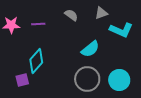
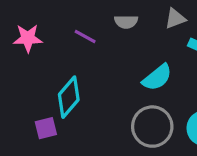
gray semicircle: (71, 15) -> (126, 22), turned 144
purple line: (38, 24) -> (85, 37), moved, turned 32

